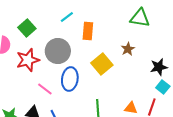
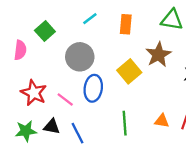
orange rectangle: (88, 31) -> (126, 24), moved
brown star: (128, 49) -> (158, 55), size x1.6
red star: (28, 60) -> (34, 93), moved, turned -30

